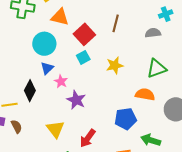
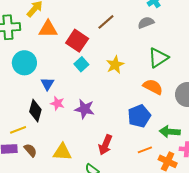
brown line: (116, 23) -> (106, 22), turned 48
cyan circle: (44, 44) -> (24, 63), moved
pink star: (61, 81) -> (57, 103), moved
orange semicircle: (145, 94) -> (153, 87), turned 30
yellow triangle: (55, 129) -> (62, 152), moved, turned -36

